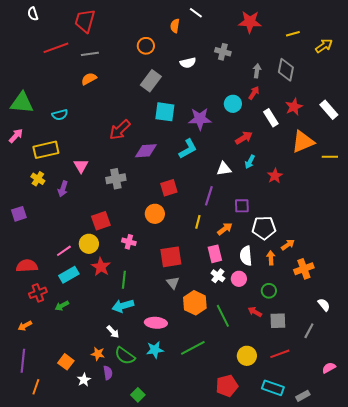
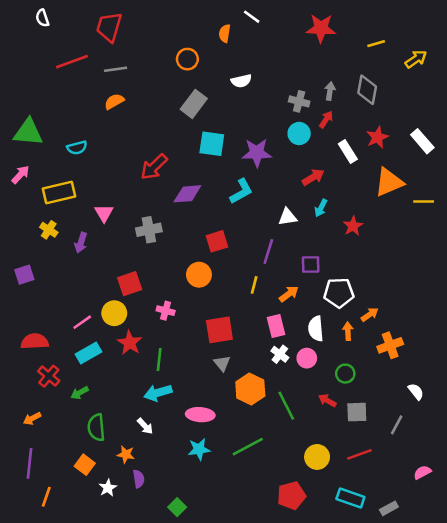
gray cross: (223, 52) -> (299, 101), moved
red cross: (38, 293) -> (49, 376), turned -30
green semicircle: (125, 356) -> (96, 427), moved, turned 50

